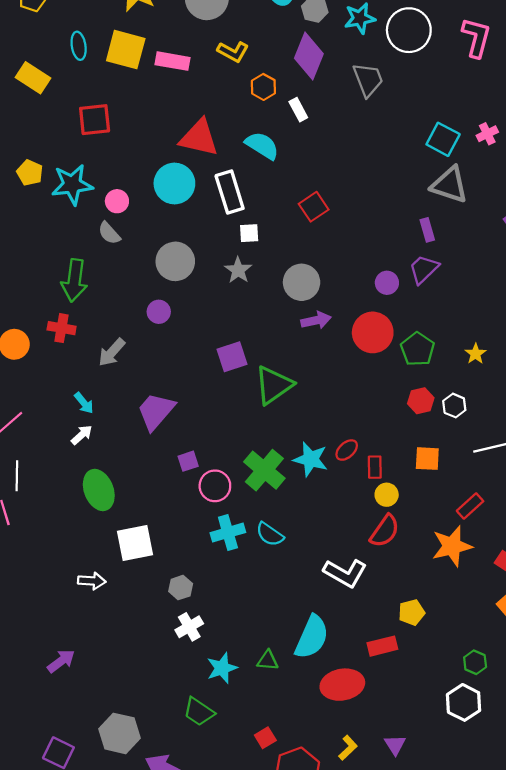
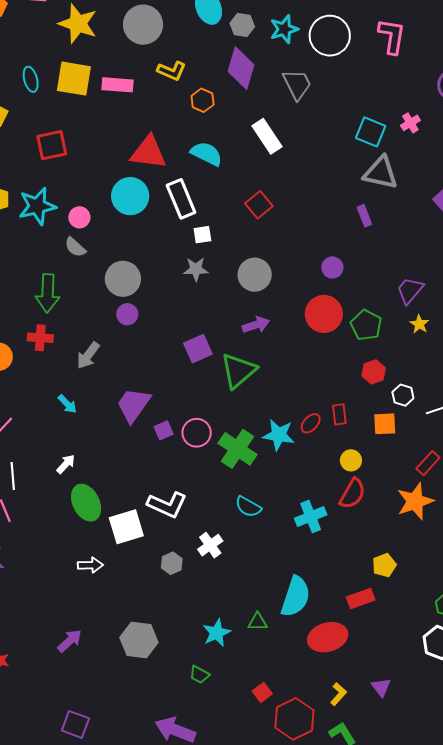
white rectangle: (298, 110) -> (267, 136), moved, size x1.6
gray circle: (175, 261) -> (123, 279), moved
purple trapezoid: (424, 269) -> (410, 290), moved
gray star: (238, 270) -> (196, 269), turned -30
purple arrow: (316, 320) -> (256, 325), moved
white hexagon: (454, 406) -> (403, 395), moved
white arrow: (82, 435) -> (66, 464), moved
purple square: (188, 461) -> (164, 430), moved
red rectangle: (375, 467) -> (339, 414), moved
pink circle: (215, 486) -> (197, 433), moved
green ellipse: (99, 490) -> (86, 503), moved
cyan cross: (228, 533) -> (311, 517), moved
white L-shape: (345, 573) -> (167, 505), moved
white cross: (189, 627) -> (210, 545), moved
green trapezoid: (199, 712) -> (199, 675), size x0.7
gray hexagon: (120, 733) -> (139, 640), moved

